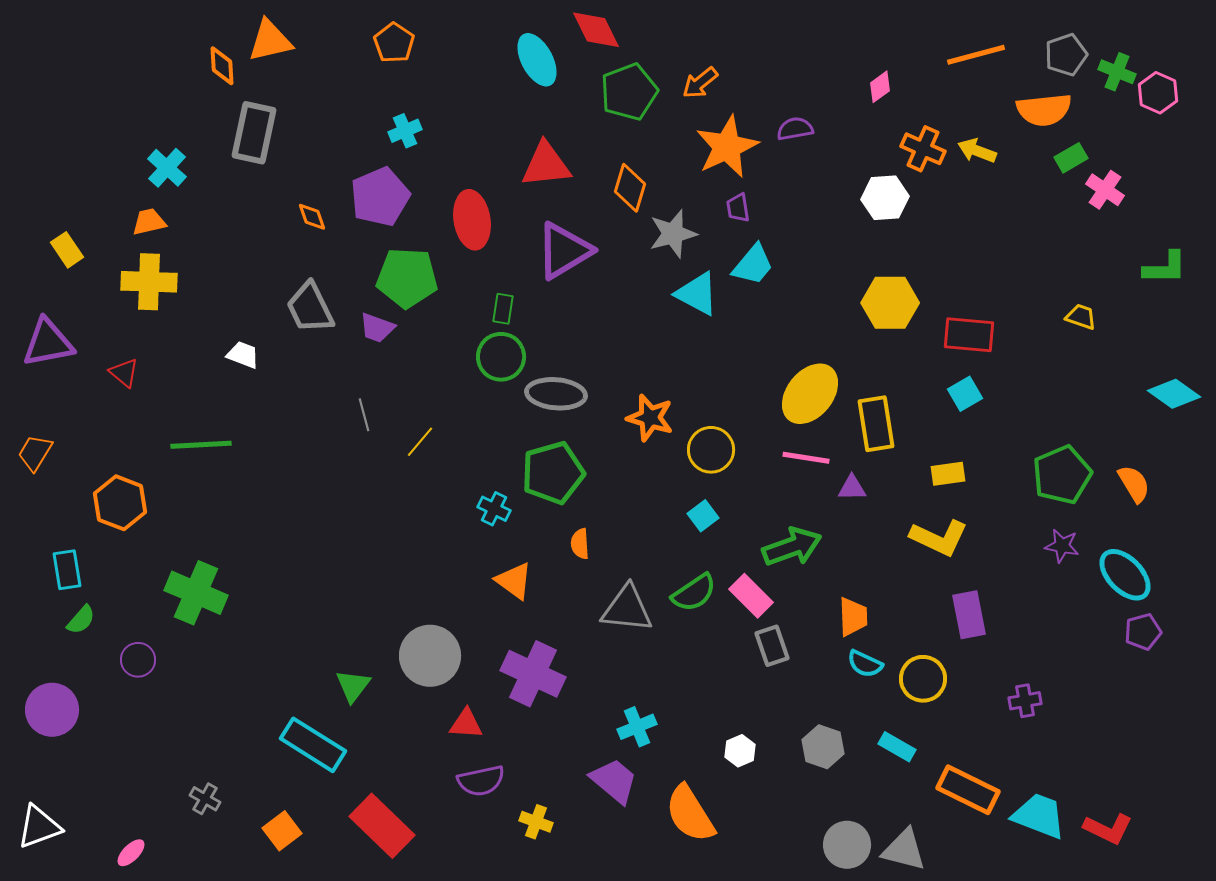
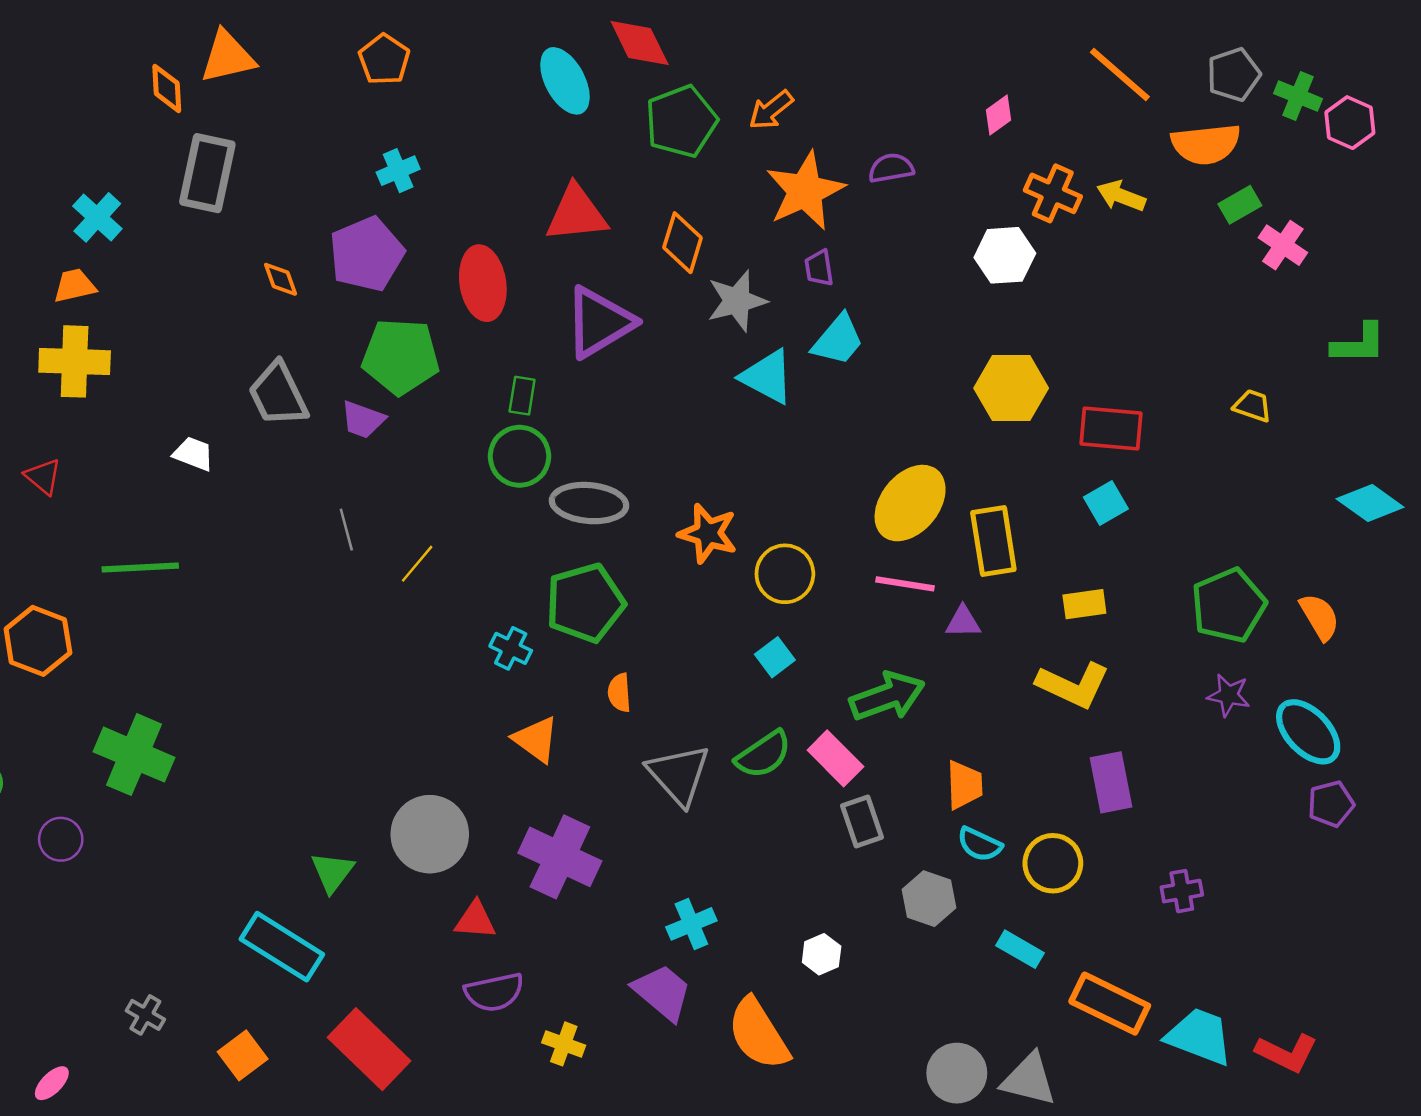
orange line: (976, 55) -> (1120, 75), turned 56
gray triangle: (627, 609) -> (679, 775), turned 42
gray hexagon: (823, 747) -> (929, 899), moved

